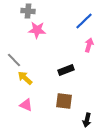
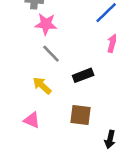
gray line: (14, 60) -> (51, 54), moved
yellow arrow: (25, 78) -> (42, 86), moved

